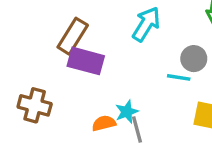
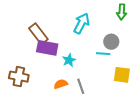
brown rectangle: (73, 36) -> (38, 34), turned -65
cyan star: (127, 112) -> (69, 60), moved

